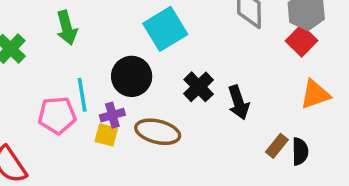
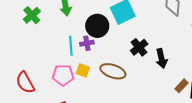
black circle: (132, 76) -> (97, 26), moved
pink pentagon: (57, 115) -> (63, 75), moved
purple cross: (112, 115) -> (87, 43), moved

